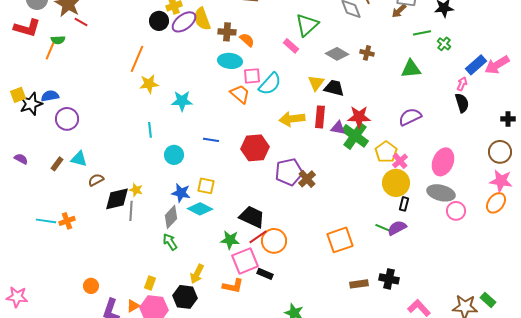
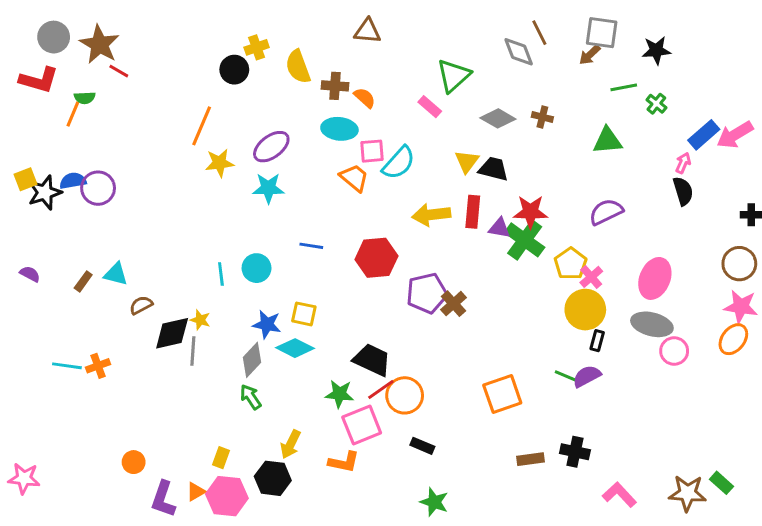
purple ellipse: (184, 22) -> (271, 147), moved
purple circle: (67, 119) -> (98, 188), moved
cyan line: (150, 130) -> (221, 274), moved
black rectangle: (265, 274) -> (422, 446), moved

